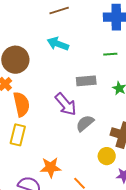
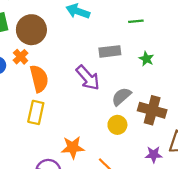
gray semicircle: (85, 123) -> (121, 97), moved
yellow circle: (107, 156) -> (117, 125), moved

